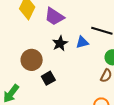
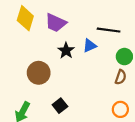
black square: (48, 78) -> (60, 106), moved

